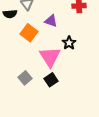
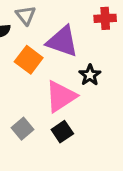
purple triangle: (51, 21) -> (62, 41), size x1.6
pink triangle: (50, 57) -> (61, 96), turned 30

